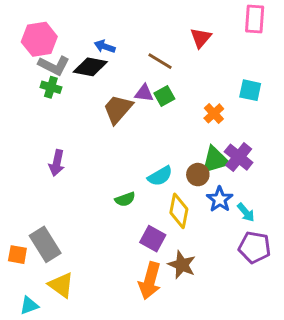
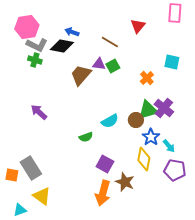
purple arrow: (57, 163) -> (39, 112), turned 120
yellow diamond: (179, 211) -> (144, 159), moved

